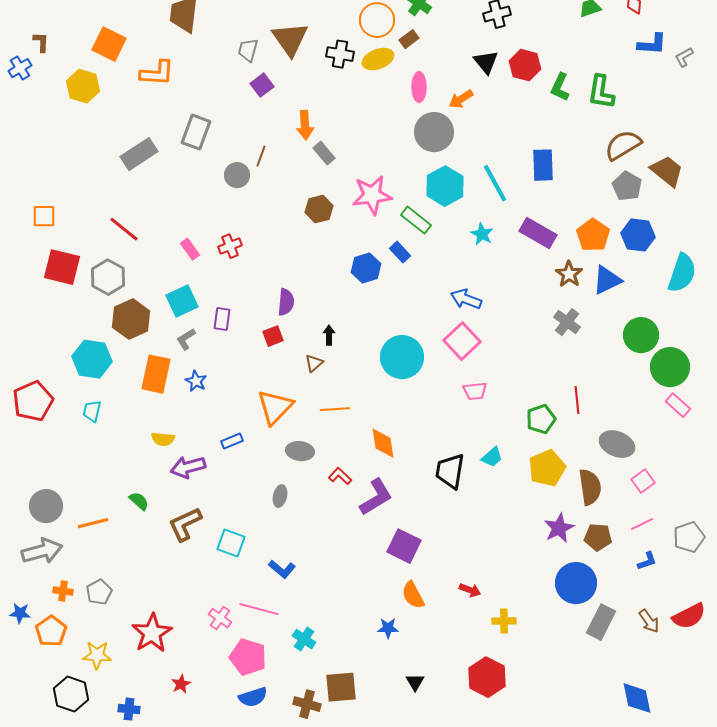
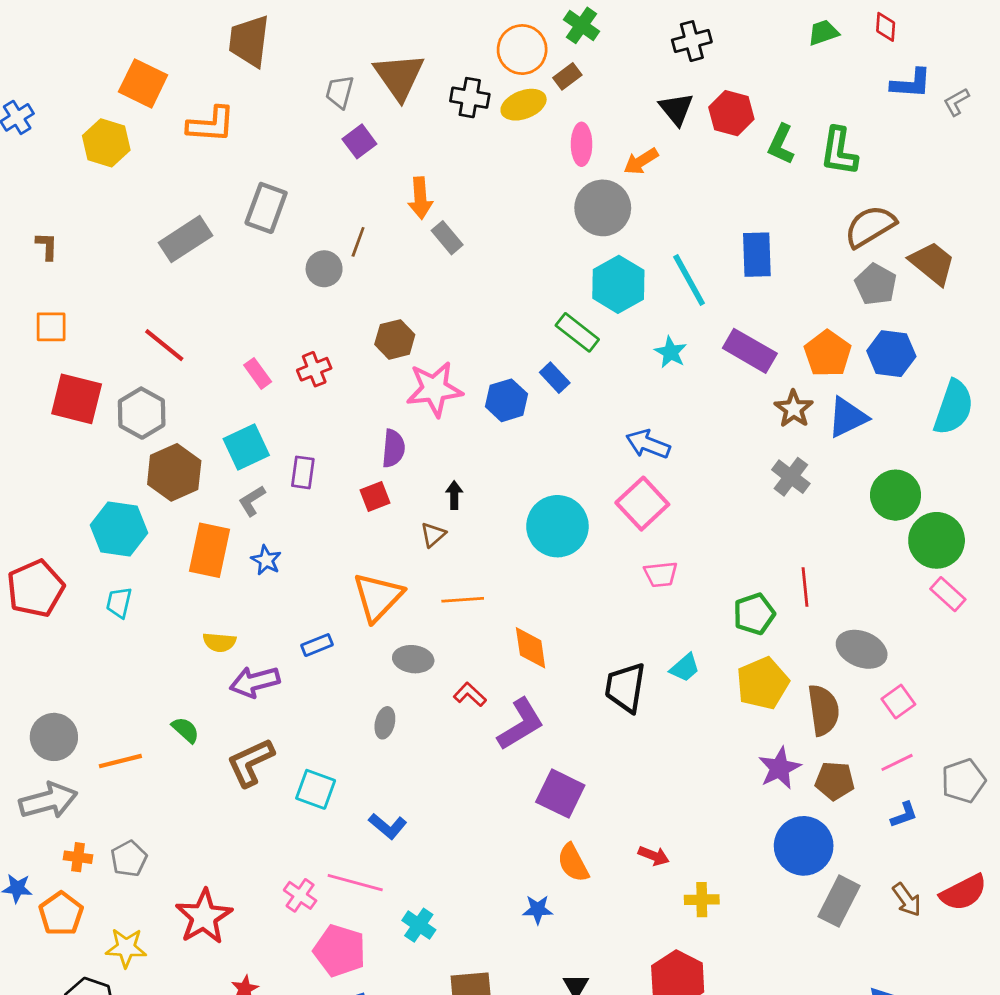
brown L-shape: (41, 42) -> (47, 246), moved
pink star: (372, 195) -> (434, 389), moved
brown hexagon: (319, 209) -> (395, 339), moved

